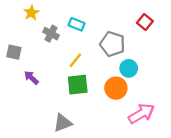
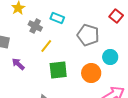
yellow line: (75, 60) -> (46, 46), moved
cyan circle: (129, 68) -> (110, 57), moved

